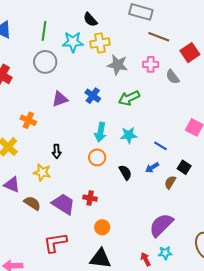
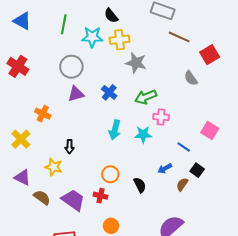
gray circle: (45, 62) -> (71, 67), moved
pink cross: (151, 64) -> (161, 117), moved
blue line: (161, 146) -> (184, 147), moved
orange circle: (97, 157) -> (110, 174), moved
black semicircle: (125, 172) -> (140, 185), moved

